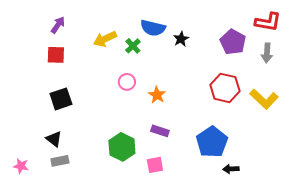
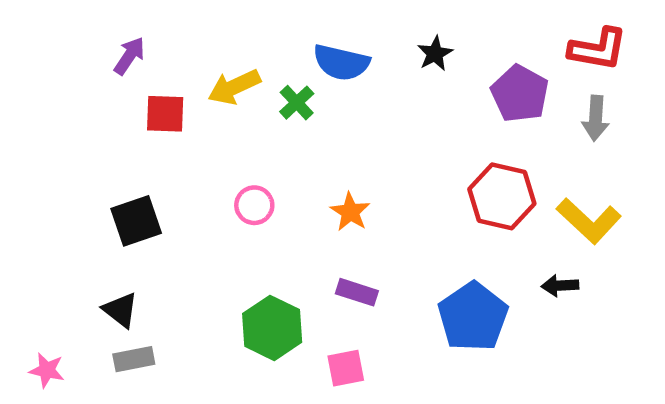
black star: (181, 39) -> (435, 54), moved
red square: (56, 55) -> (165, 114), moved
pink circle: (127, 82) -> (254, 205), moved
black arrow: (231, 169) -> (560, 286), moved

